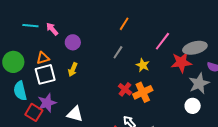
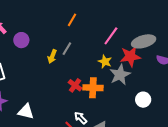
yellow star: (143, 65) -> (105, 62), moved
yellow arrow: (73, 69) -> (52, 56), moved
gray star: (199, 83) -> (120, 75), moved
orange cross: (143, 92) -> (93, 88), turned 30

